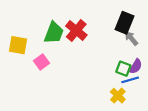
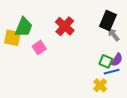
green trapezoid: (54, 33) -> (24, 27), moved
pink square: (42, 62) -> (39, 48), moved

